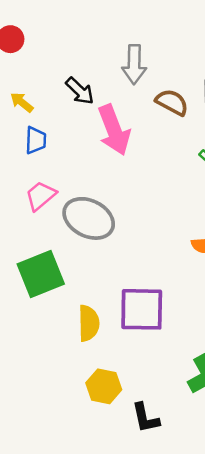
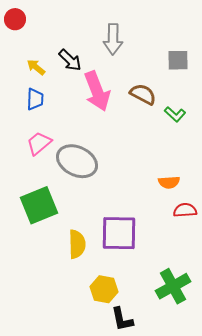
yellow arrow: (22, 102) -> (36, 67), moved
brown semicircle: (172, 102) -> (143, 94), moved
yellow hexagon: (104, 386) -> (104, 289), moved

